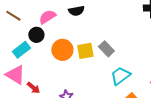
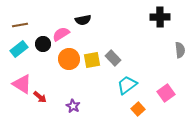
brown line: (13, 16) -> (20, 25), turned -42
pink semicircle: (47, 17) -> (61, 34), moved
cyan rectangle: (21, 50) -> (19, 49), moved

